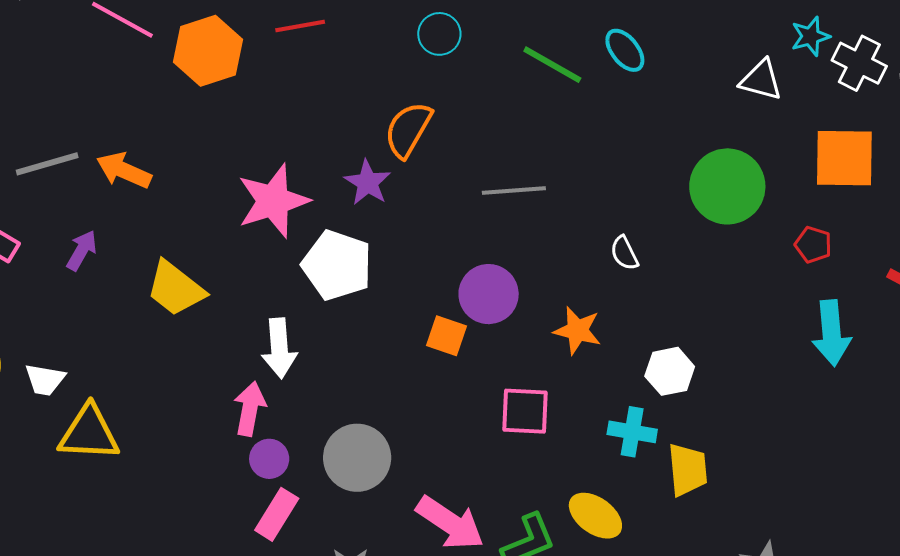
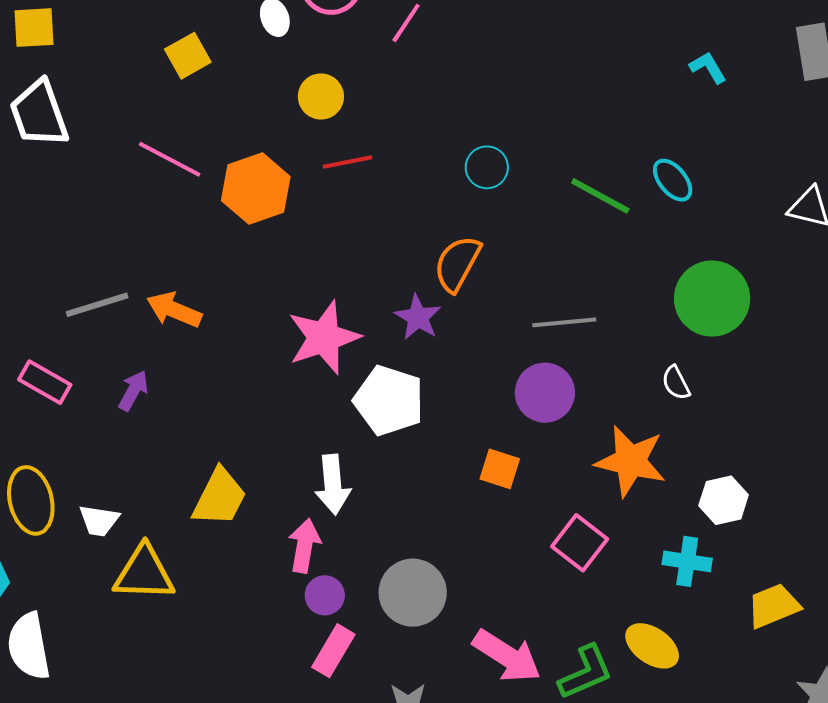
green circle: (727, 186) -> (712, 299), moved
yellow trapezoid: (175, 288) -> (219, 497), moved, turned -100
purple circle: (489, 294) -> (545, 393), moved
orange star: (577, 330) -> (631, 461), size x1.5
pink square: (525, 411) -> (580, 543), turned 36
yellow trapezoid: (688, 470) -> (774, 606), moved, turned -106

